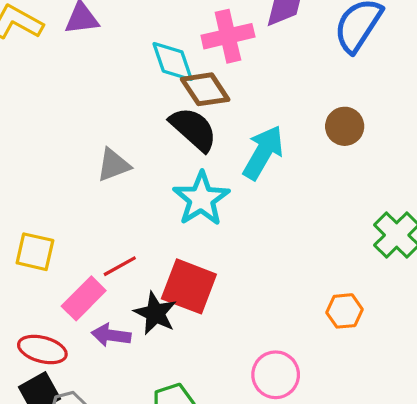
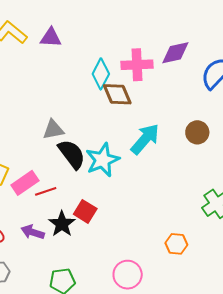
cyan diamond: (173, 62) -> (101, 74), turned 36
black semicircle: (193, 129) -> (72, 154), moved
red square: (189, 286) -> (85, 211), size x0.7
pink rectangle: (84, 298) -> (25, 183), moved

